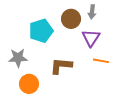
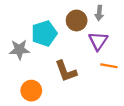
gray star: (18, 58) -> (19, 50), moved
brown L-shape: (61, 66) -> (66, 71), turned -115

